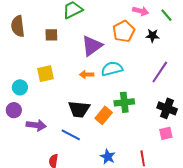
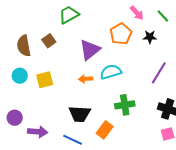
pink arrow: (141, 11) -> (137, 13), turned 35
brown semicircle: (18, 26) -> (24, 46), moved
brown square: (51, 35) -> (49, 41), turned -32
cyan circle: (20, 87) -> (20, 76), moved
orange rectangle: (104, 115) -> (105, 130), moved

